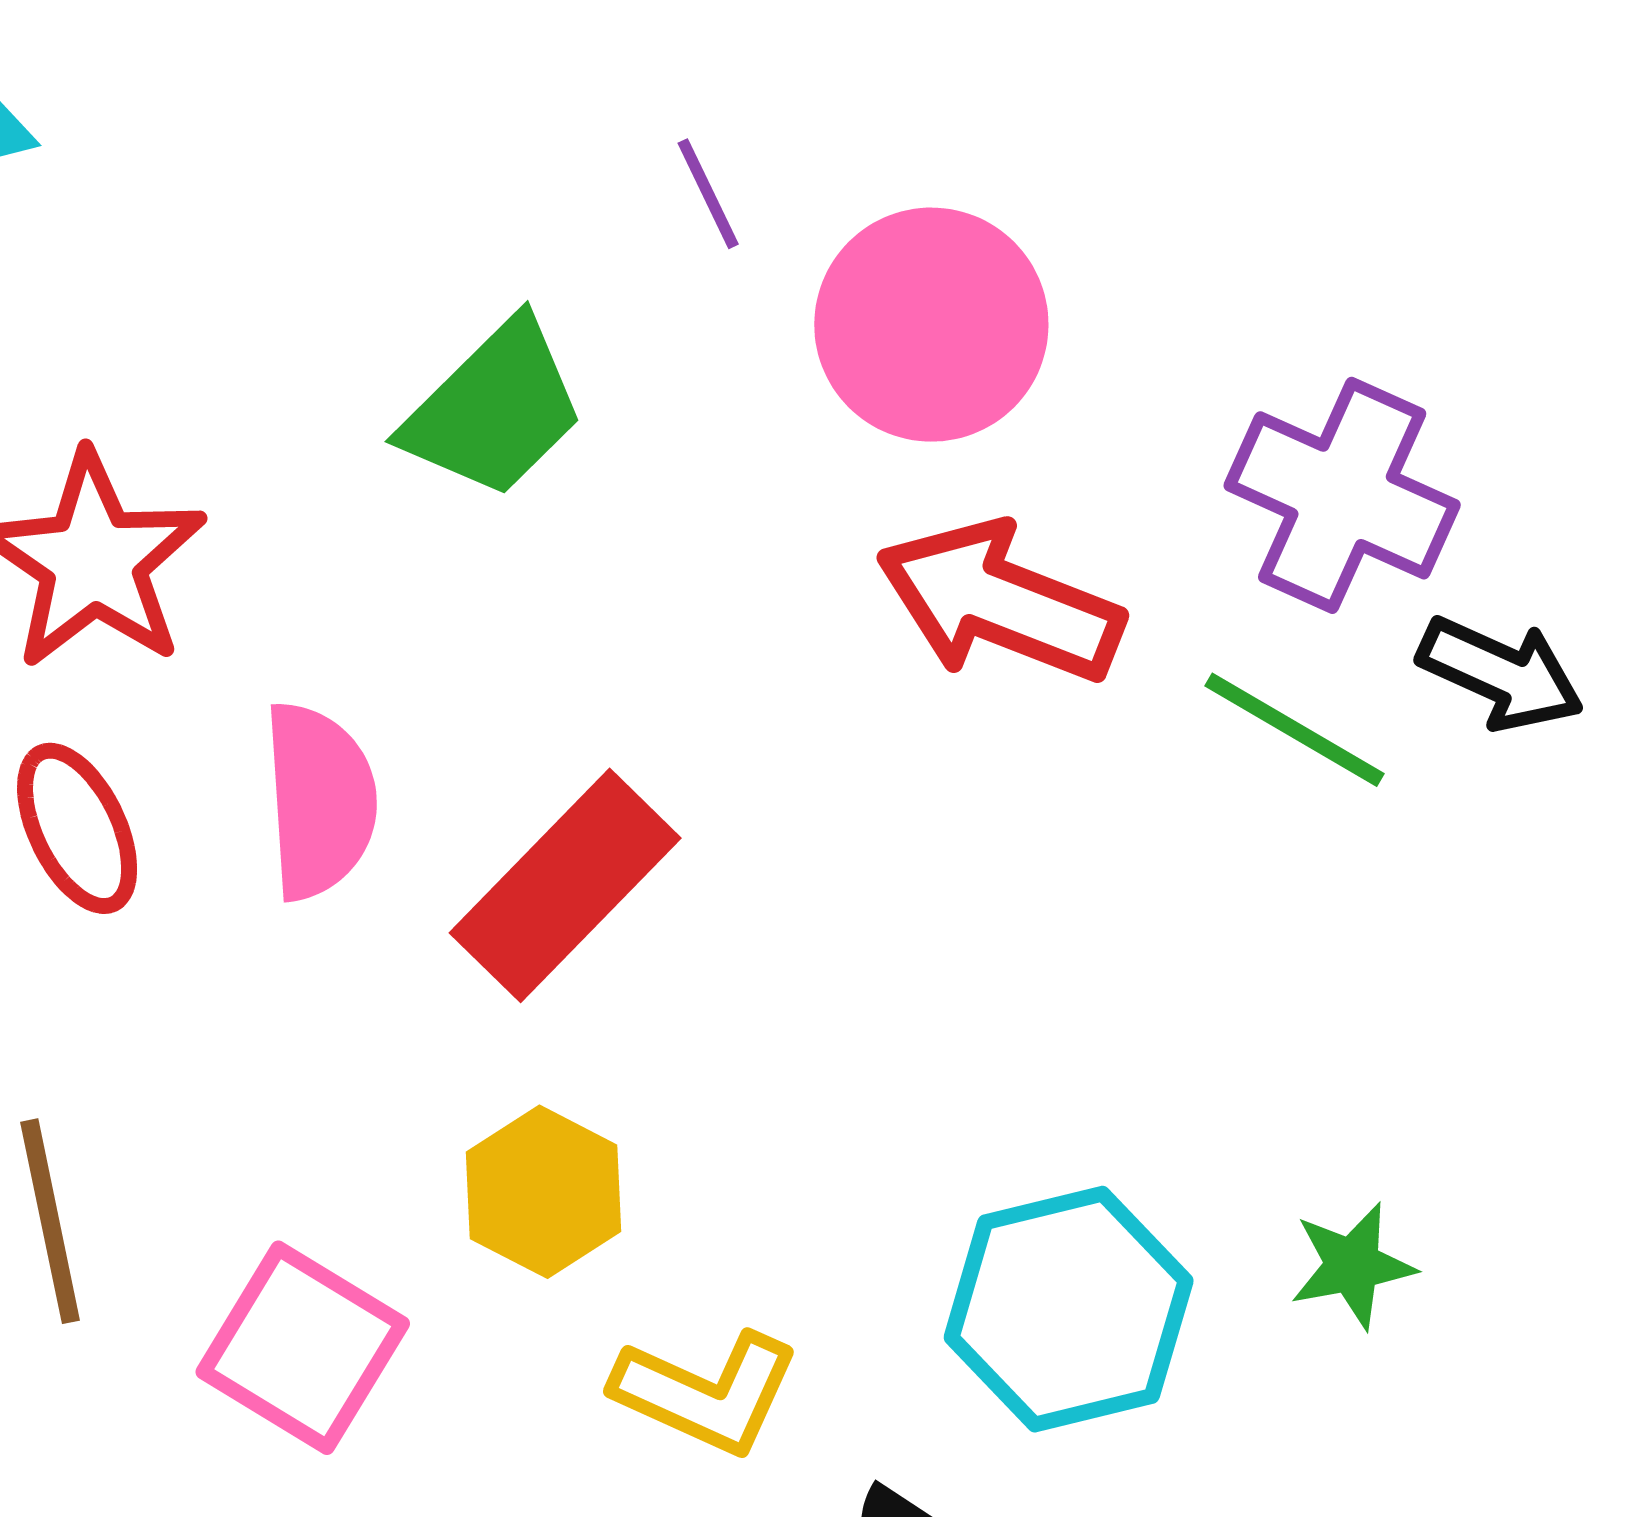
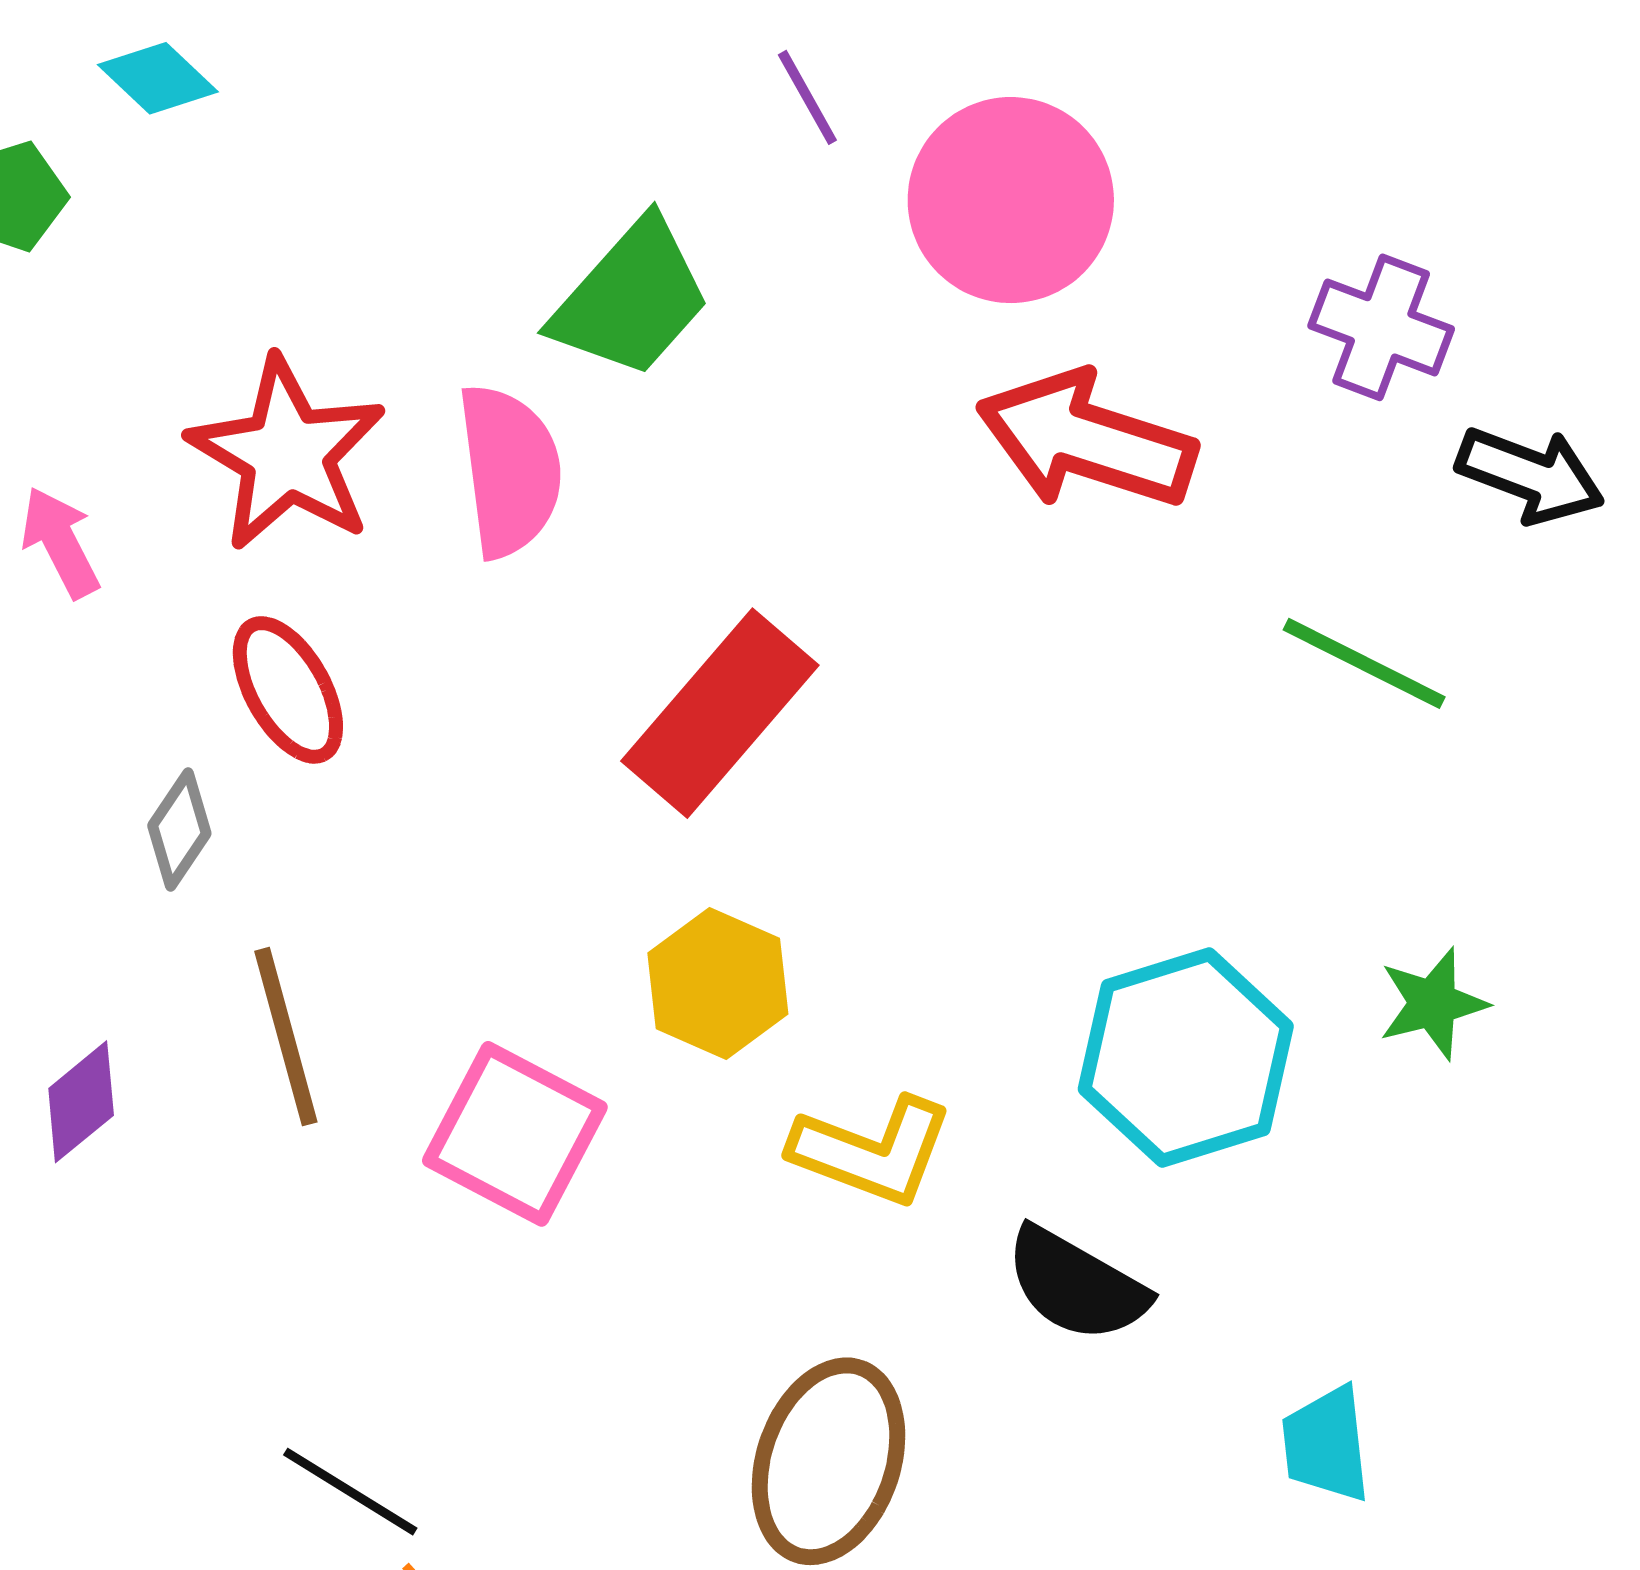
purple cross: (1342, 495) -> (1381, 327), size x0.7
green line: (1295, 730) -> (1364, 663), moved
pink semicircle: (319, 801) -> (510, 471), moved

